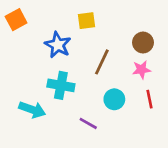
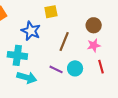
cyan cross: (61, 85) -> (17, 55), moved
cyan arrow: (32, 110) -> (27, 78), moved
purple line: (88, 123) -> (56, 69), moved

